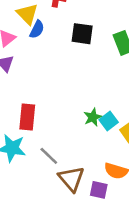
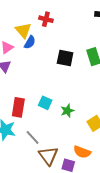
black square: (82, 34) -> (65, 58), moved
cyan square: (109, 121) -> (45, 103), moved, turned -32

